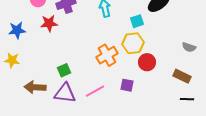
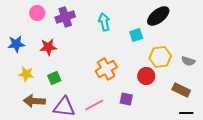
red star: (49, 23) -> (48, 47), moved
yellow hexagon: (133, 43) -> (160, 57), moved
yellow star: (12, 60) -> (26, 74), moved
green square: (64, 70) -> (54, 78), moved

